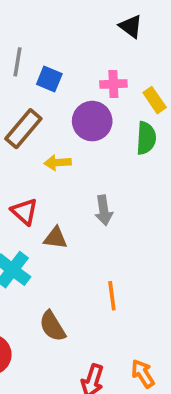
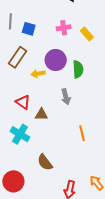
purple circle: (92, 121) -> (56, 60), moved
green semicircle: (146, 138) -> (78, 69), moved
orange line: (112, 296) -> (82, 133), moved

